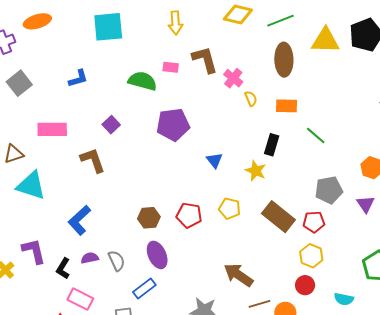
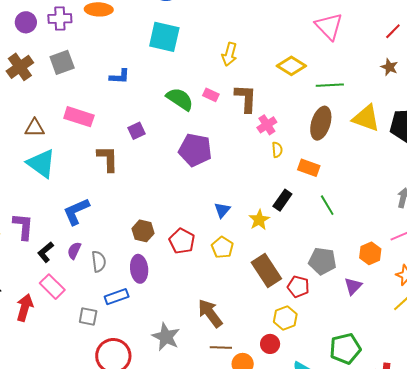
blue triangle: (214, 160) -> (222, 210), moved
purple semicircle: (90, 258) -> (74, 251), turned -72

